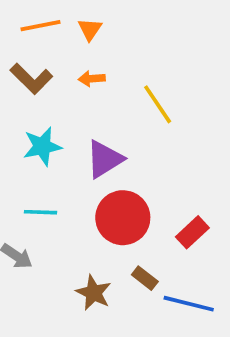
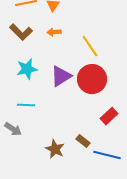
red circle: (123, 218) -> (92, 79), moved

